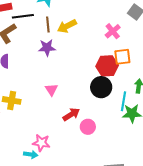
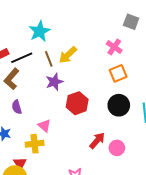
orange square: (122, 57) -> (118, 73), moved
red hexagon: (107, 66) -> (77, 103), moved
pink triangle: (51, 90) -> (44, 126), moved

